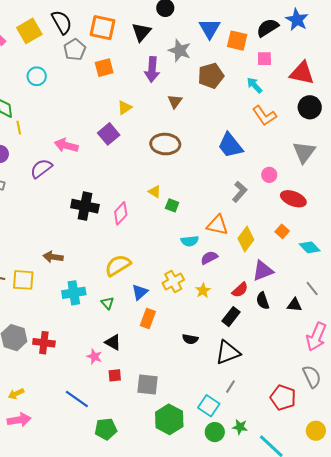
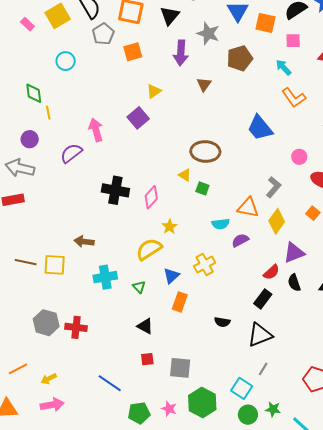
brown ellipse: (165, 144) -> (205, 151), moved
pink arrow: (66, 145) -> (96, 130), turned 60
gray L-shape: (240, 192) -> (274, 187), moved
yellow star: (203, 291) -> (170, 227), moved
pink star: (94, 357) -> (169, 409), moved

